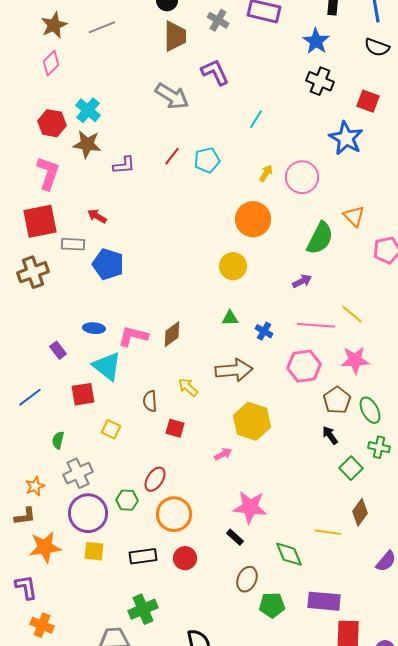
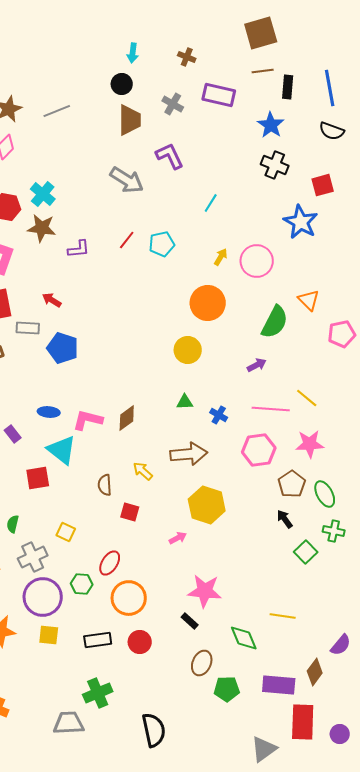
red square: (368, 101) -> (323, 185), turned -35
yellow square: (111, 429) -> (66, 532), moved
brown diamond: (360, 512) -> (315, 672), moved

